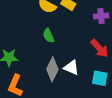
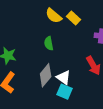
cyan square: (100, 78) -> (65, 92), moved

